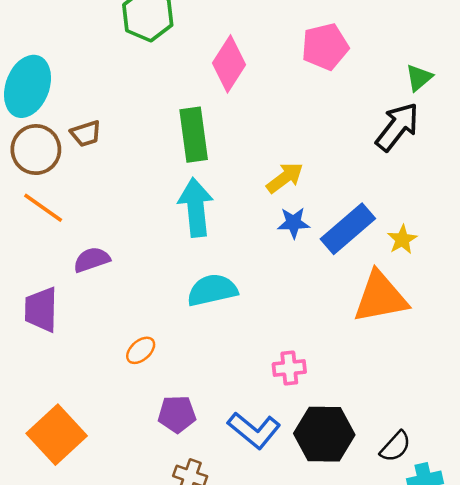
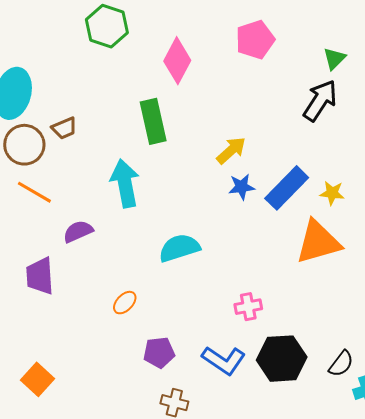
cyan arrow: (196, 207) -> (125, 183), moved
yellow star: (402, 240) -> (332, 193), turned -30
orange square: (57, 435) -> (38, 379), moved, size x0.7

